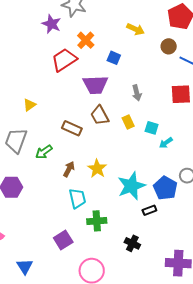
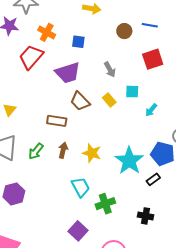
brown circle: (169, 46) -> (124, 31), moved
cyan square: (152, 128) -> (132, 92), moved
brown arrow: (69, 169) -> (63, 150), moved

